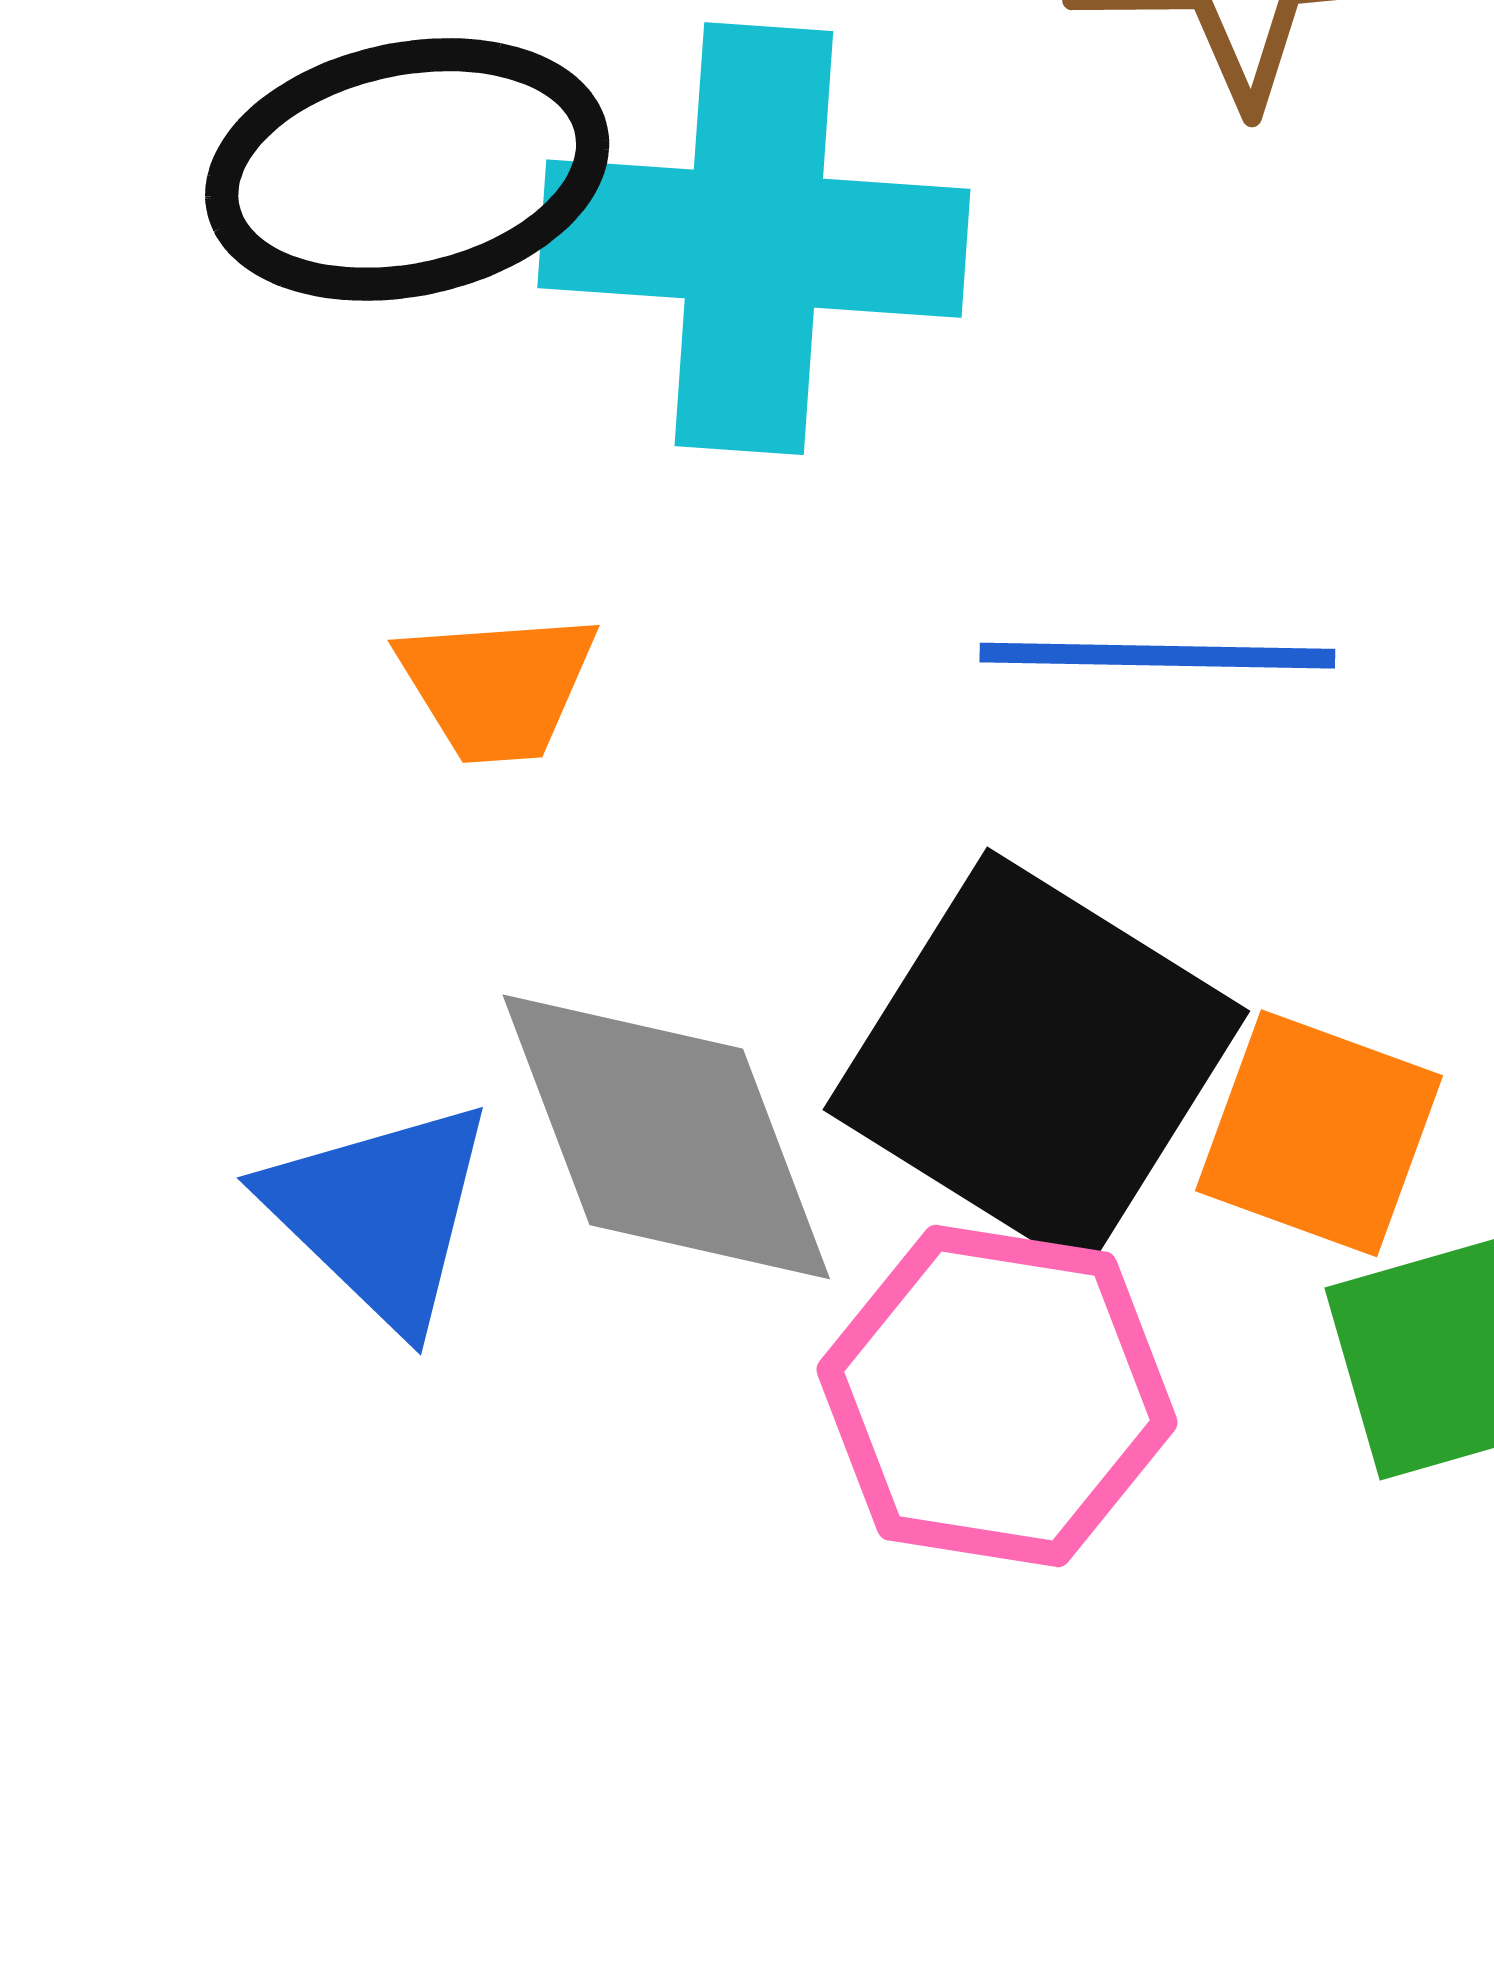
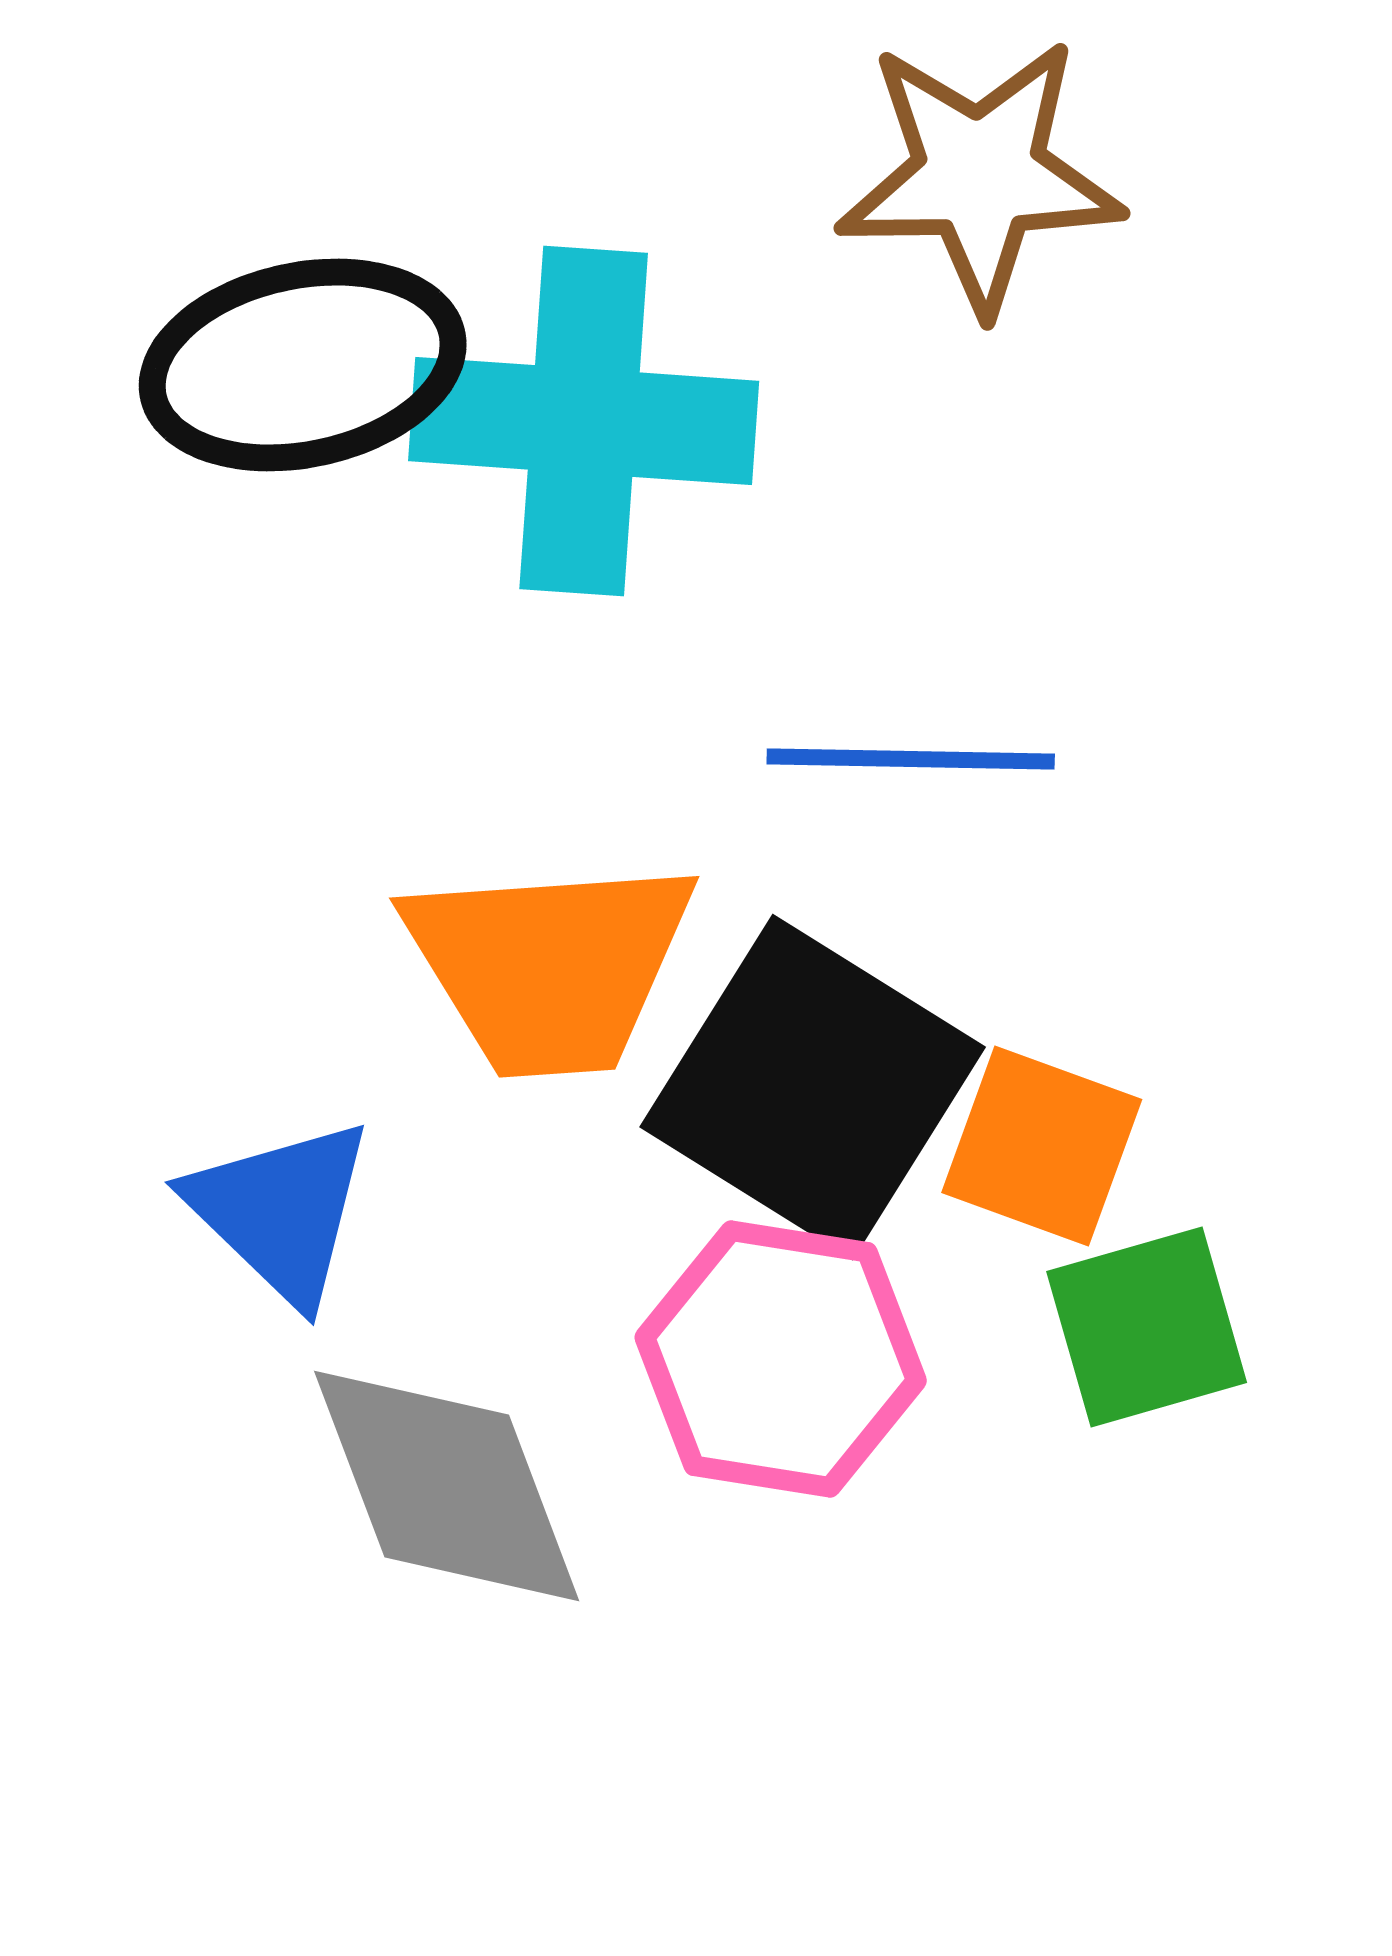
orange trapezoid: (497, 686) -> (550, 966), moved, size x1.8
gray diamond: (666, 1137) -> (447, 1486), moved

